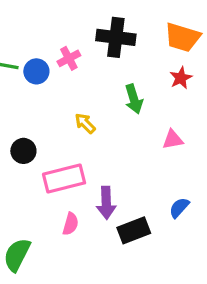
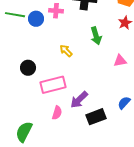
pink cross: (69, 58) -> (56, 11), turned 32
purple arrow: (106, 203) -> (79, 100), turned 48

